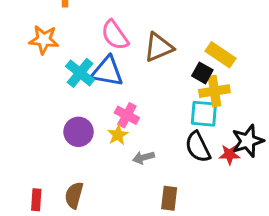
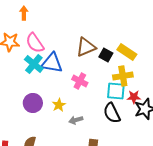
pink semicircle: (115, 35) -> (35, 43), moved
black square: (202, 73) -> (106, 55), moved
pink cross: (127, 115) -> (80, 81), moved
red star: (230, 154) -> (134, 97), moved

